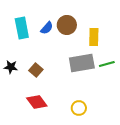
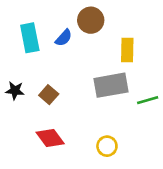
brown circle: (67, 25) -> (91, 20), moved
green line: (107, 64) -> (148, 100), moved

